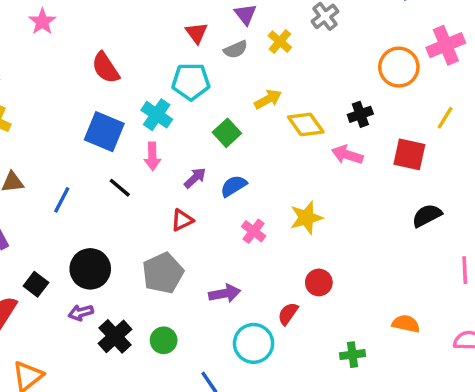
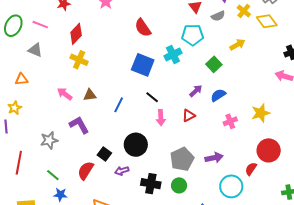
cyan cross: (157, 115) -> (173, 55), turned 30
yellow diamond: (306, 125) -> (267, 21), moved
pink arrow: (152, 156) -> (161, 118), moved
pink cross: (254, 231) -> (230, 121), turned 32
gray pentagon: (163, 273) -> (182, 159), moved
red circle: (319, 282) -> (269, 150), size x1.5
purple arrow: (81, 313) -> (122, 171), moved
black cross: (115, 336) -> (151, 184), turned -36

